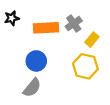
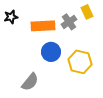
yellow rectangle: (92, 40) -> (87, 12), moved, turned -64
blue circle: (36, 61) -> (51, 52), moved

